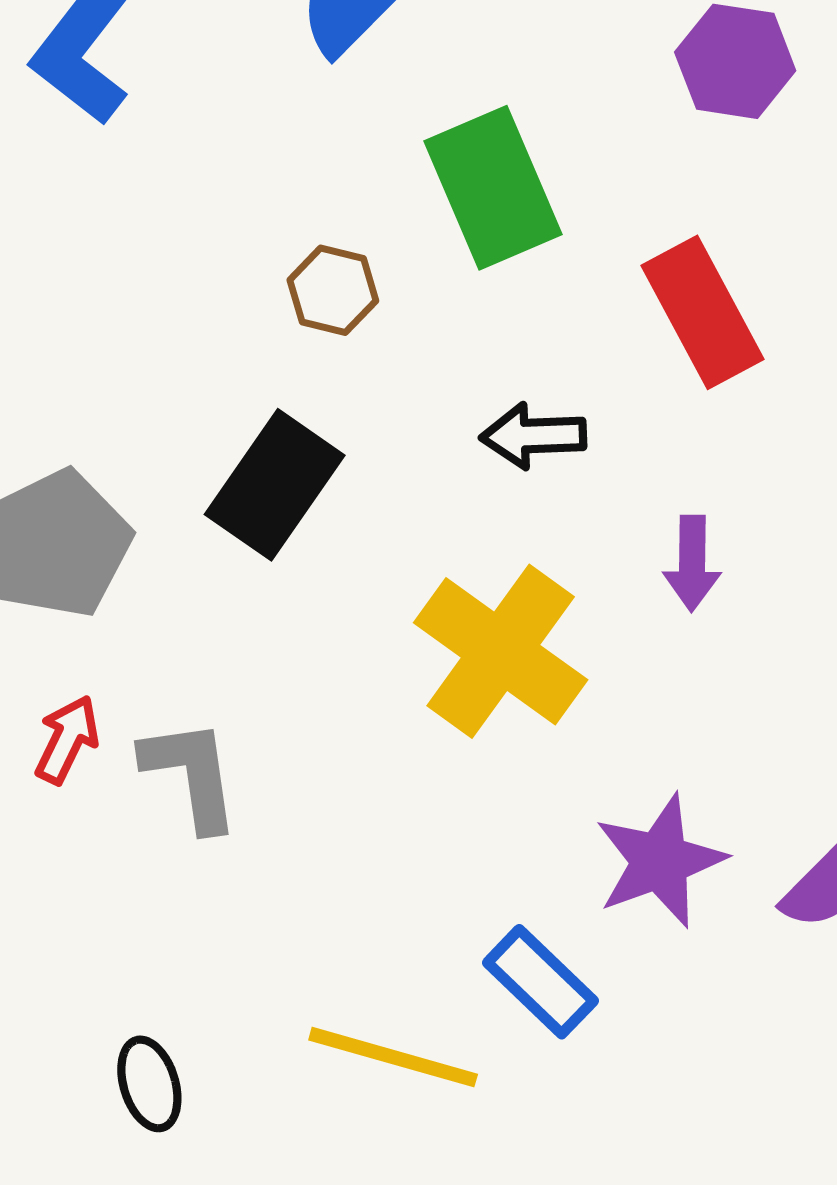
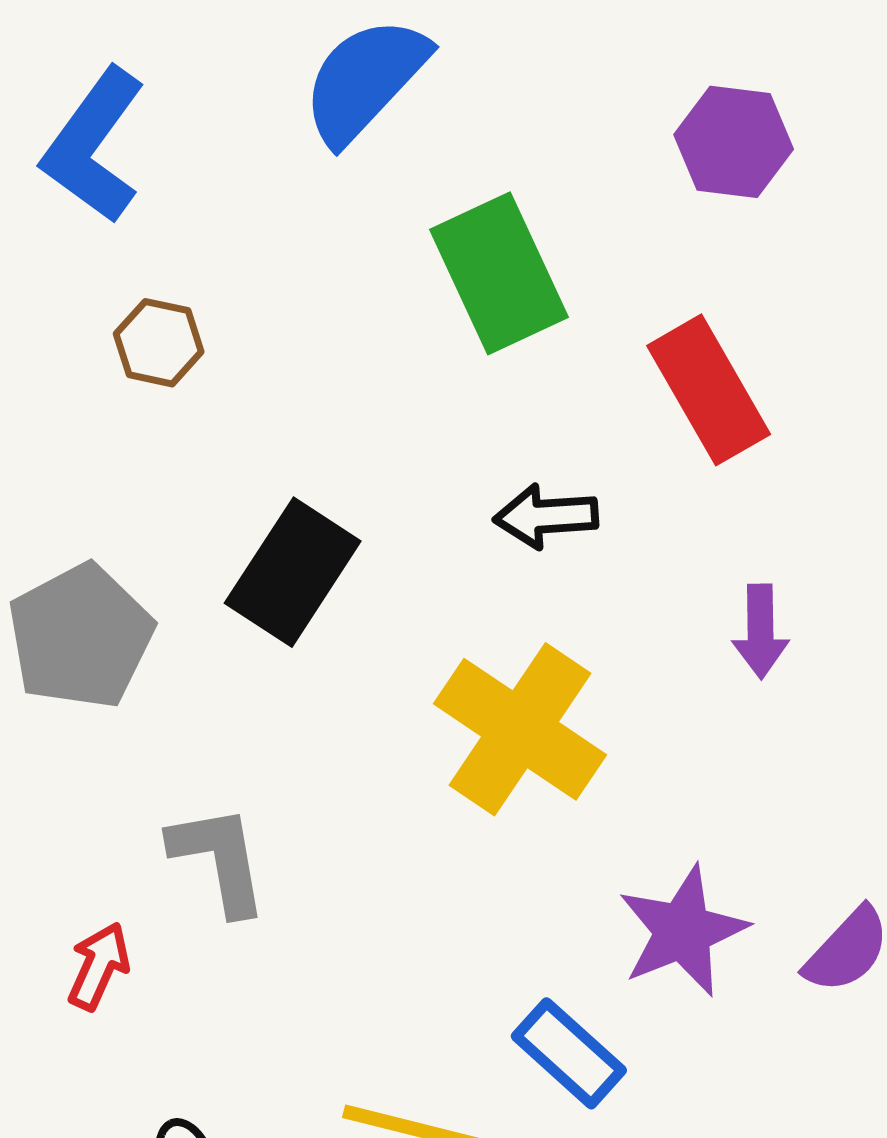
brown hexagon: (333, 290) -> (159, 343), moved
purple arrow: (692, 563) -> (761, 631), moved
red arrow: (67, 740) -> (99, 966), moved

